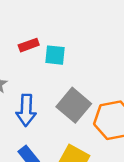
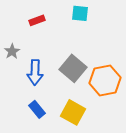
cyan square: (55, 55) -> (80, 13), moved

